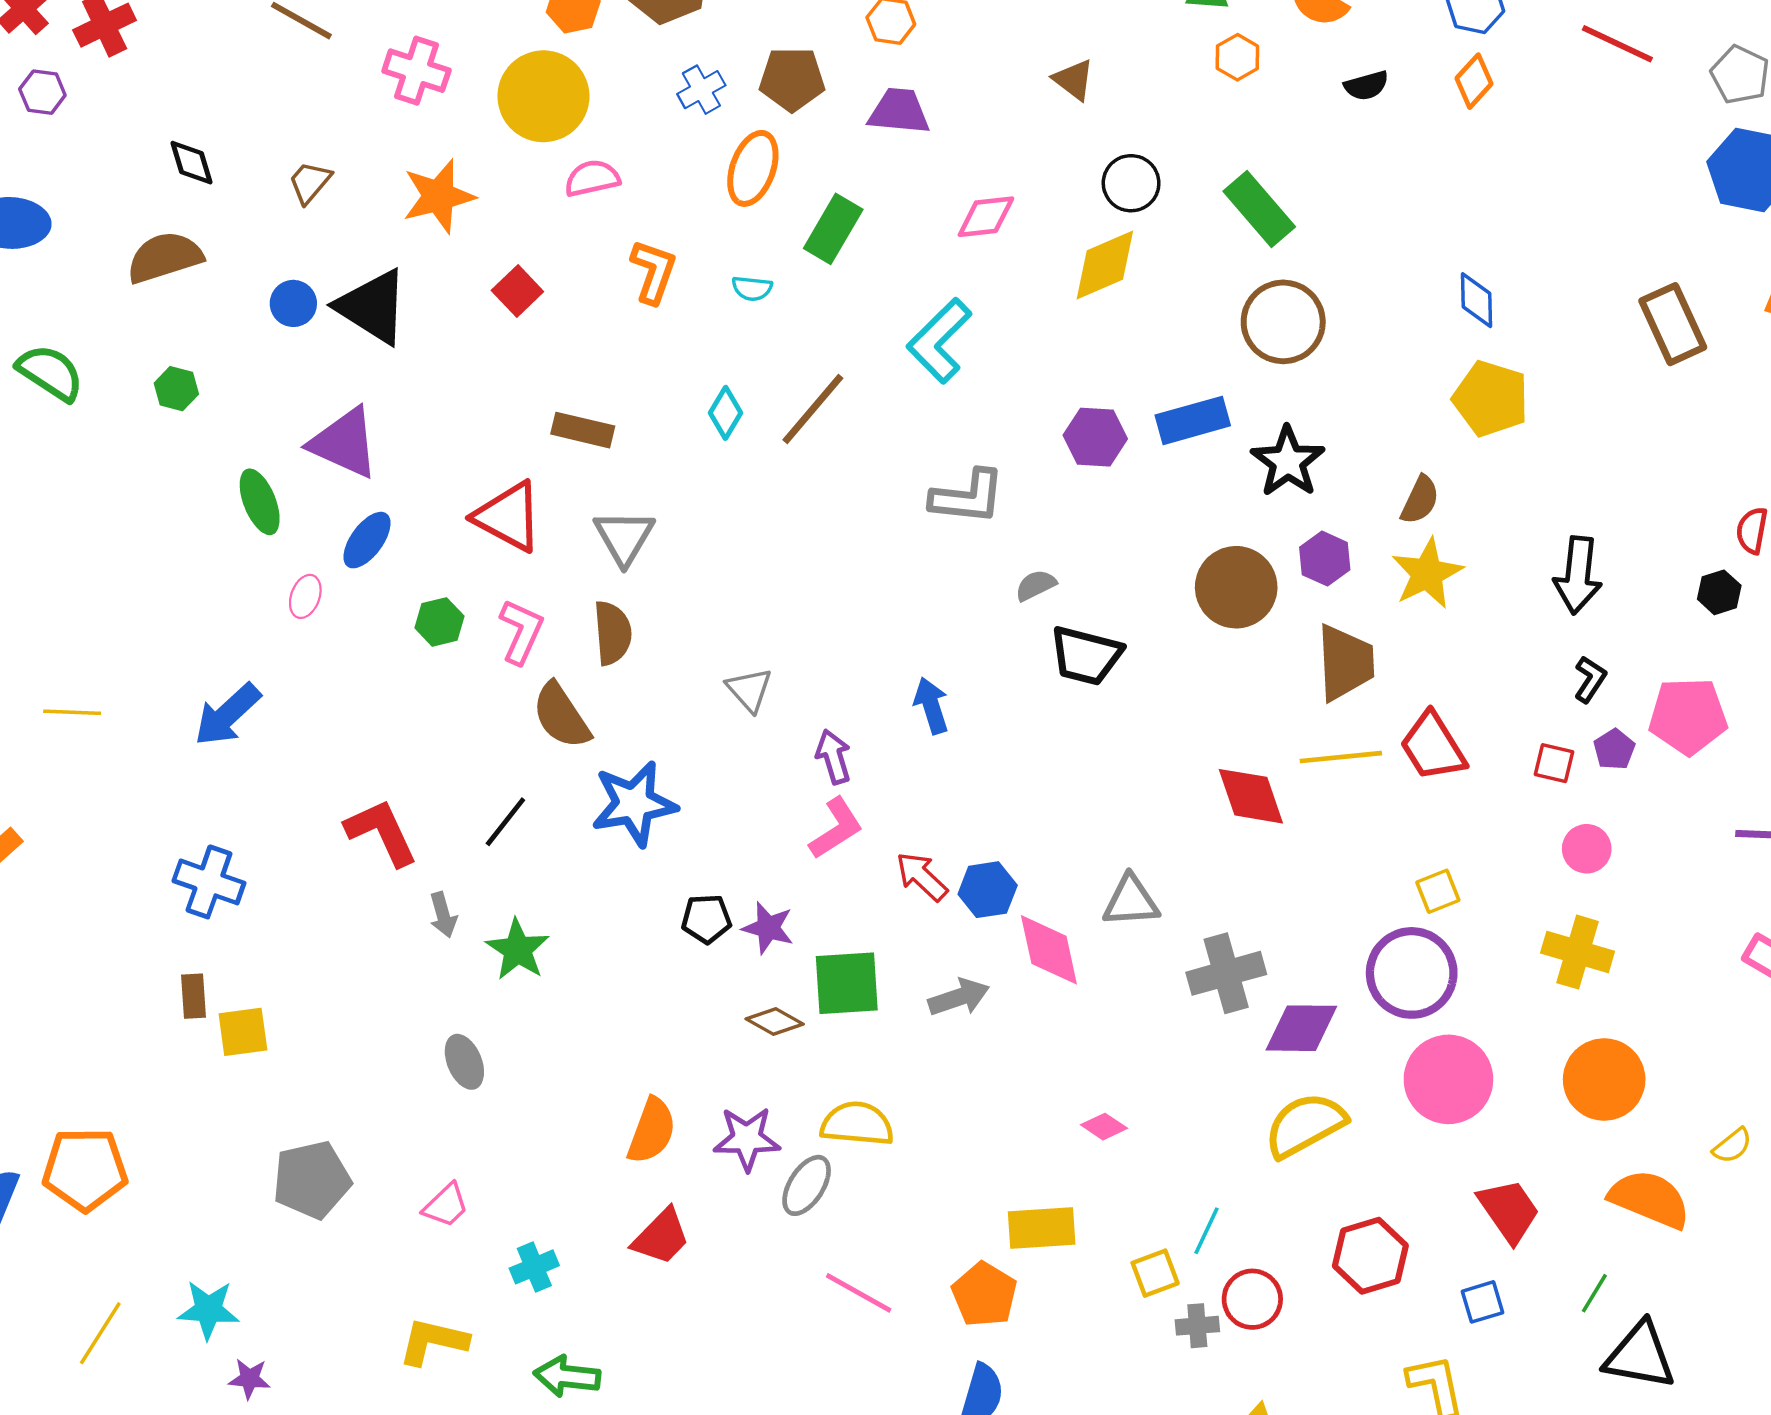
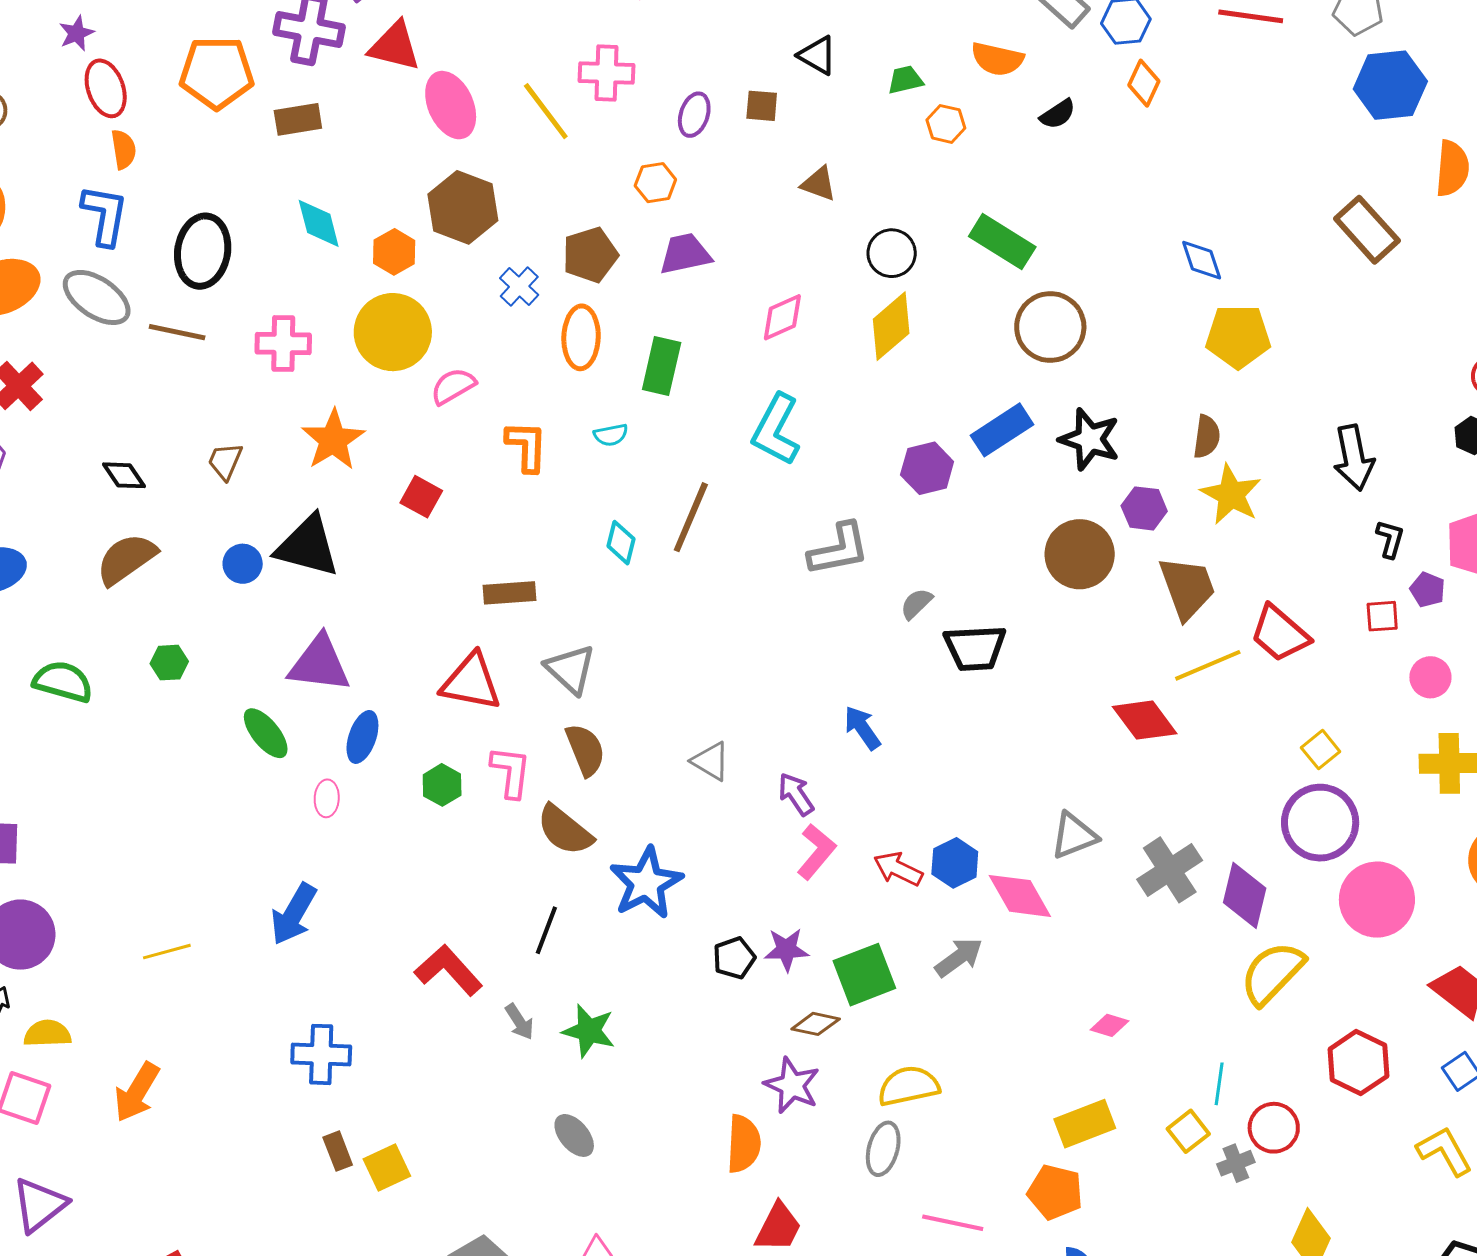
purple diamond: (1301, 1028) -> (1245, 895), turned -60
purple star: (747, 1139) -> (792, 1085), moved, turned -30

